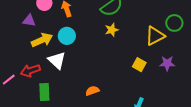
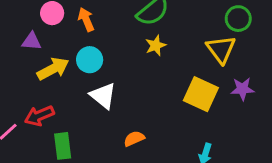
green circle: (174, 23) -> (238, 19), moved
yellow triangle: (155, 36) -> (221, 49), turned -35
white triangle: (57, 60) -> (103, 96), moved
yellow square: (139, 65) -> (201, 94), size x1.6

